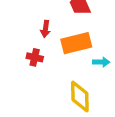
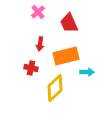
yellow diamond: (80, 97) -> (55, 88), moved, turned 48

